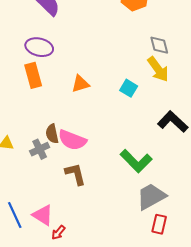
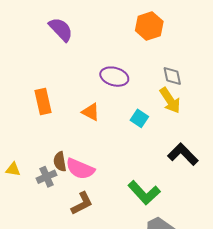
purple ellipse: (39, 47) -> (114, 77), moved
orange triangle: (80, 84) -> (91, 112), turned 42
brown L-shape: (75, 174) -> (82, 203), turned 75

